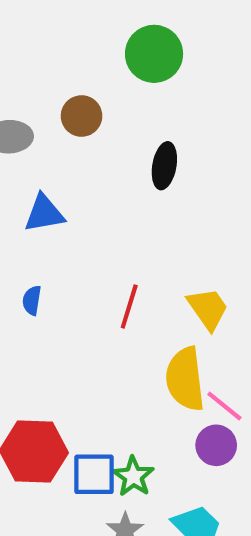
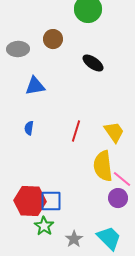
black ellipse: (164, 166) -> (93, 63), turned -65
blue square: (94, 474) -> (51, 201), moved
green star: (133, 476) -> (44, 226), moved

